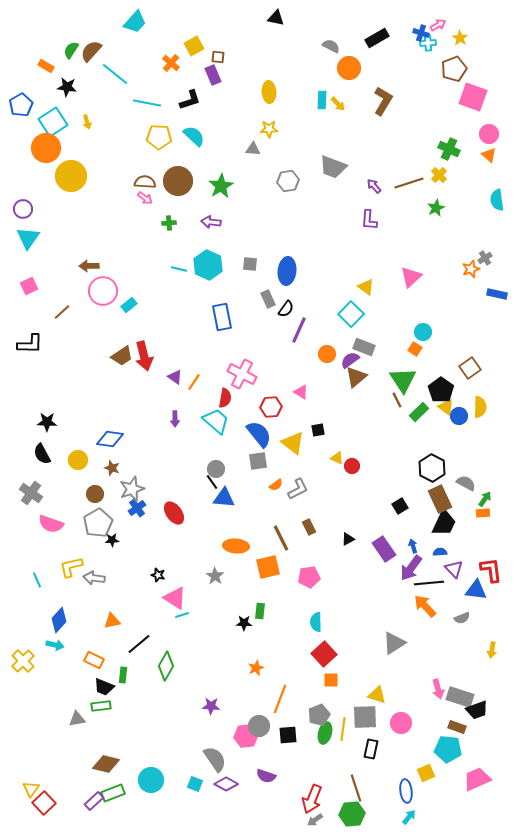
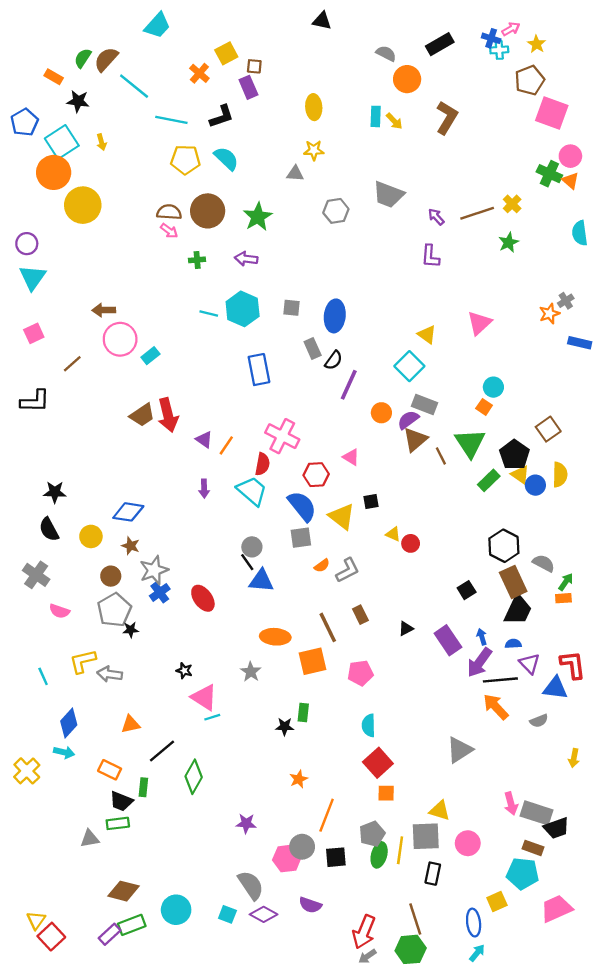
green cross: (449, 149) -> (549, 174), moved
brown line: (397, 400) -> (441, 456), moved
pink semicircle: (51, 524) -> (59, 611), size x0.7

